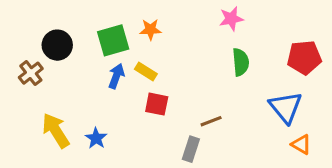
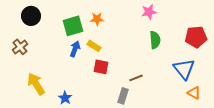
black circle: (57, 45) -> (31, 16), moved
blue star: (96, 138) -> (65, 98), moved

